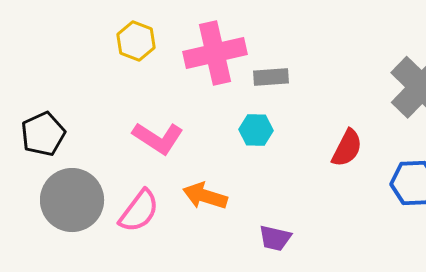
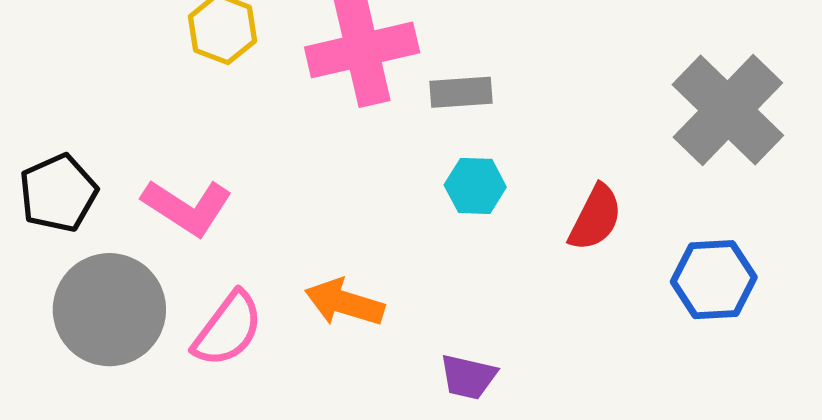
cyan hexagon: (256, 130) -> (475, 186), moved
pink L-shape: (158, 138) -> (187, 207), moved

